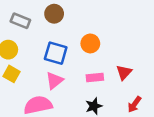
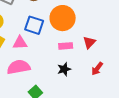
orange circle: (90, 43) -> (63, 18), size x1.6
pink triangle: (54, 81) -> (20, 43), moved, turned 35

